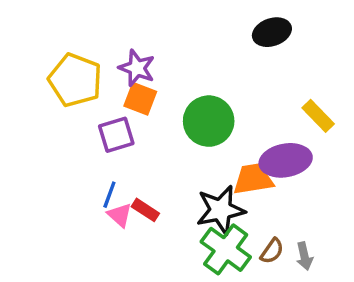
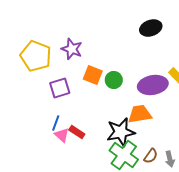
orange square: (140, 99) -> (93, 75), moved
green circle: (209, 121) -> (114, 80), size x0.6
purple ellipse: (286, 160) -> (153, 85), moved

